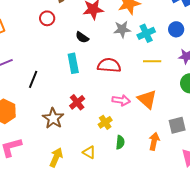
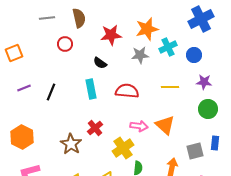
cyan cross: (146, 33) -> (168, 47), moved
black line: (33, 79) -> (51, 92), moved
yellow cross: (105, 122) -> (123, 148), size x1.5

